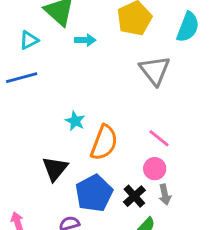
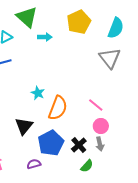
gray triangle: (155, 70) -> (110, 58), moved
pink circle: (155, 169) -> (101, 126), moved

